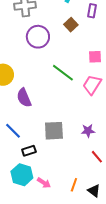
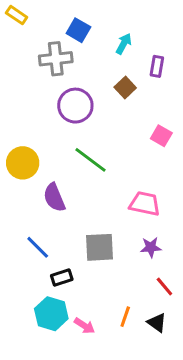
pink square: (95, 57) -> (161, 136), turned 32
green line: (63, 73) -> (90, 160), moved
pink trapezoid: (92, 85) -> (145, 204), moved, turned 70
orange line: (74, 185) -> (125, 317), moved
black triangle: (94, 191) -> (157, 323), moved

